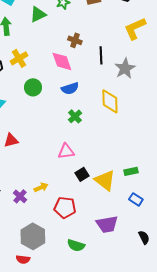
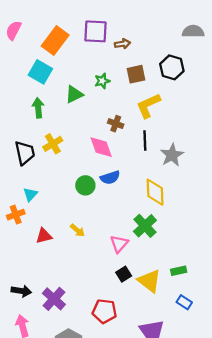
yellow L-shape: (135, 28) -> (148, 106), moved
green circle: (33, 87) -> (85, 185), moved
green cross: (75, 116) -> (145, 226), moved, size x1.5
pink triangle: (66, 151) -> (119, 244), moved, turned -42
yellow arrow: (41, 187) -> (78, 230), moved, turned 64
purple cross: (20, 196) -> (54, 299), size x1.5

